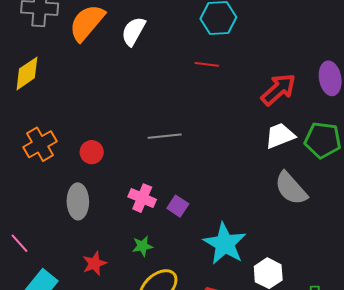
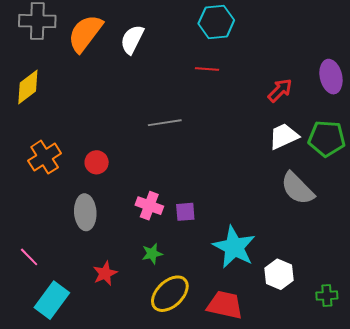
red arrow: (278, 89) -> (280, 90), size x0.7
gray line: (165, 136) -> (165, 123), moved
purple square: (178, 206) -> (185, 212), turned -35

